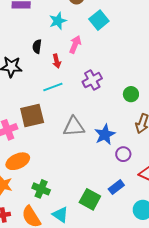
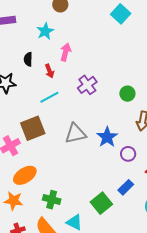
cyan square: (99, 20) -> (121, 14), moved
green square: (90, 199) -> (101, 203), turned 30

